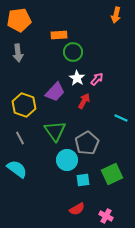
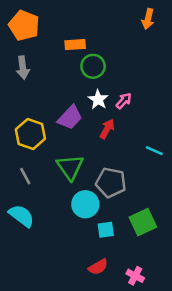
orange pentagon: (19, 20) -> (24, 25), turned 30
gray pentagon: (87, 143) -> (111, 183), turned -30

